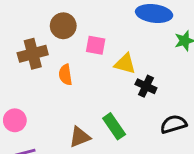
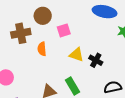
pink square: (96, 45) -> (64, 30), turned -32
yellow triangle: (125, 64) -> (76, 55), moved

